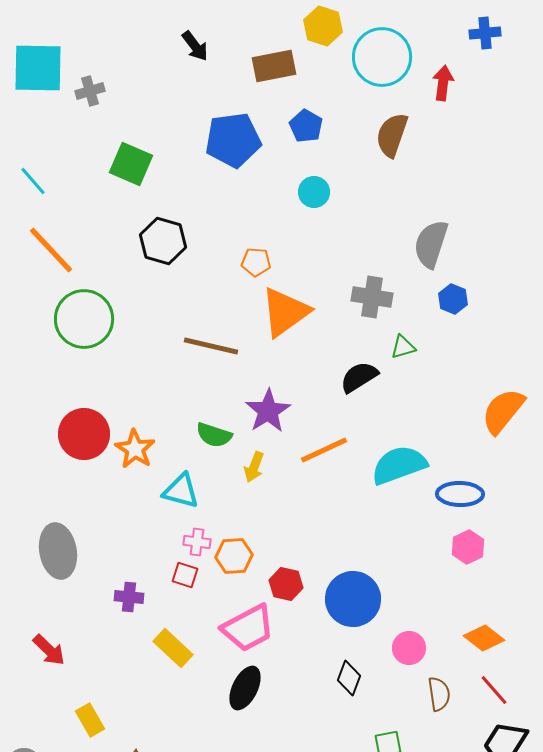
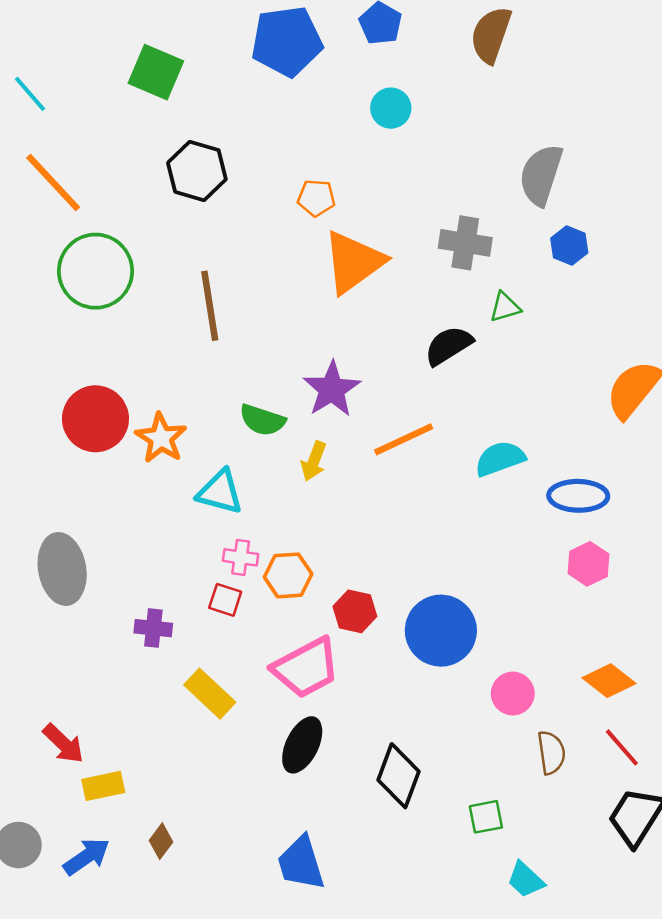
brown line: (211, 346) -> (210, 306), moved, turned 68
cyan semicircle: (399, 465) -> (500, 459), size x0.7
red arrow: (49, 650) -> (63, 744), moved
black diamond: (349, 678) -> (398, 776), moved, size x1.4
yellow rectangle: (90, 720) -> (103, 786), turned -72

